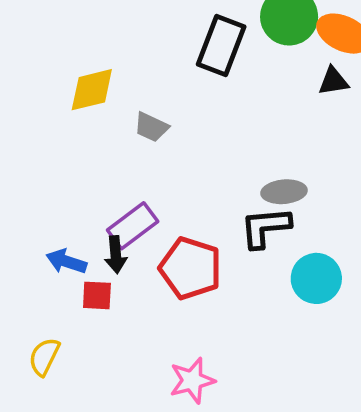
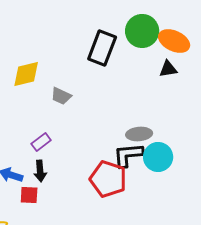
purple rectangle: (133, 226) -> (41, 142), moved, size x0.7
red pentagon: (190, 268) -> (108, 179), moved
cyan circle: (316, 278) -> (158, 157), moved

